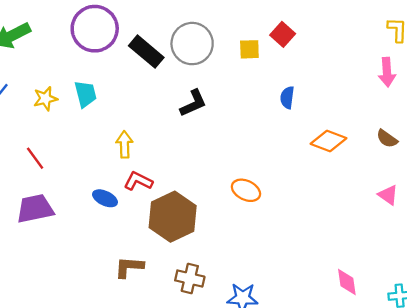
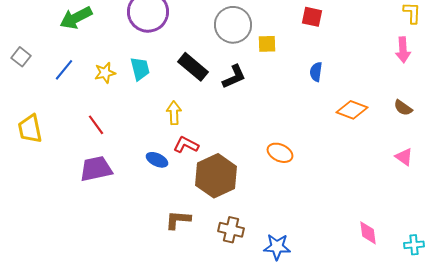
red square: (283, 34) -> (312, 17), turned -30
yellow square: (249, 49) -> (267, 44), moved
black rectangle: (146, 52) -> (193, 67), moved

